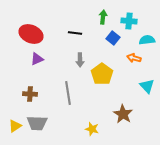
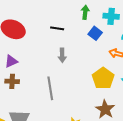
purple triangle: (37, 59) -> (11, 61), moved
yellow pentagon: (102, 74) -> (103, 78), moved
brown cross: (30, 94) -> (12, 81), moved

